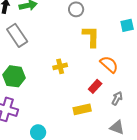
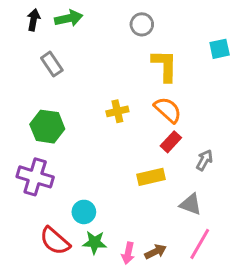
gray rectangle: (17, 35) -> (52, 64), size x0.7
orange semicircle: (109, 64) -> (168, 110), moved
gray triangle: (117, 127) -> (191, 204), moved

